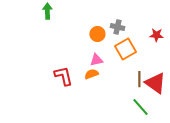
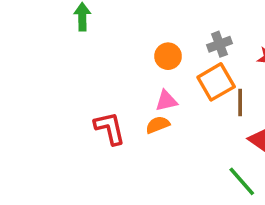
gray cross: (117, 27) -> (219, 44), moved, turned -32
brown line: (139, 79) -> (240, 102), moved

